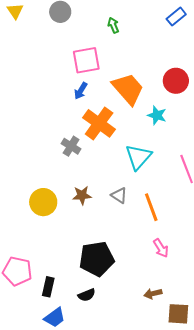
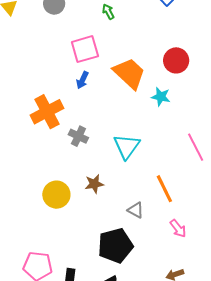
orange cross: (99, 123) -> (47, 112), moved, turned 32
cyan triangle: (138, 157) -> (127, 146), moved
gray triangle: (119, 195) -> (136, 210), moved

